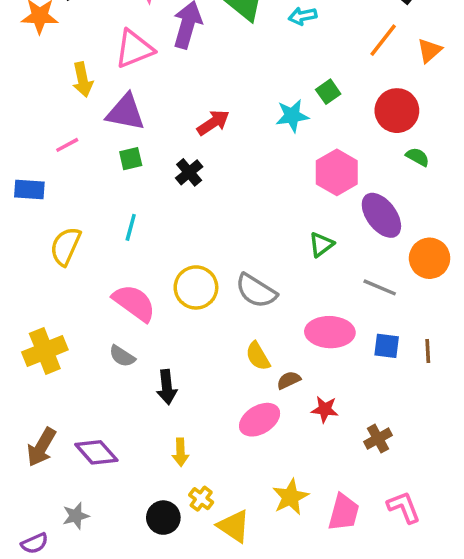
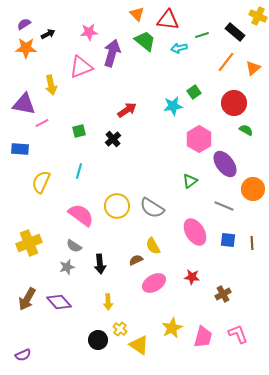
purple triangle: (126, 112) -> (24, 104), moved
pink ellipse: (330, 332) -> (195, 232), turned 56
brown semicircle: (289, 380) -> (136, 260), moved
gray star: (76, 516) -> (67, 267), moved

